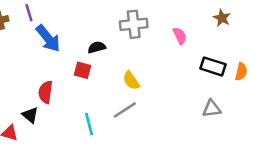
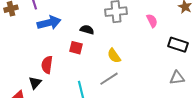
blue arrow: (48, 38) -> (49, 23), turned -65
black semicircle: (97, 47) -> (87, 30), turned 32
black triangle: (30, 115) -> (35, 83), turned 32

